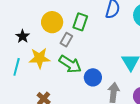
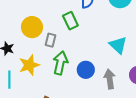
green rectangle: (80, 22) -> (70, 21), moved, turned -30
green arrow: (70, 64) -> (60, 63), turned -95

